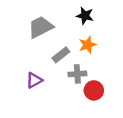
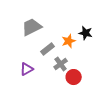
black star: (85, 16) -> (86, 33), moved
gray cross: (77, 74) -> (61, 64), turned -32

